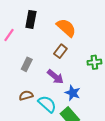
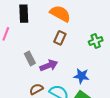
gray rectangle: (27, 64) -> (30, 58), turned -40
purple arrow: (55, 77) -> (49, 65), moved, turned -48

